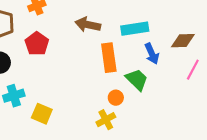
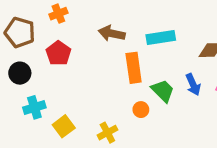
blue arrow: (152, 54) -> (193, 85), moved
yellow square: (42, 114) -> (64, 126), turned 30
yellow cross: (106, 120) -> (107, 133), moved

